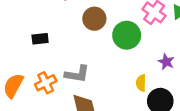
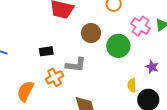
gray L-shape: (77, 74) -> (76, 65), moved
orange cross: (46, 83) -> (55, 77), moved

